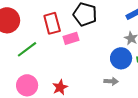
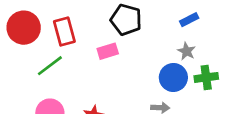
red rectangle: (52, 23) -> (64, 32), moved

